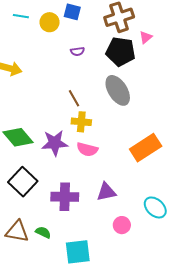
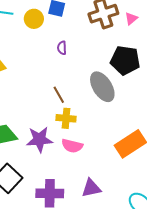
pink triangle: (146, 37) -> (131, 19), moved
purple semicircle: (77, 51) -> (62, 48), turned 96
black pentagon: (121, 52) -> (125, 60), moved

